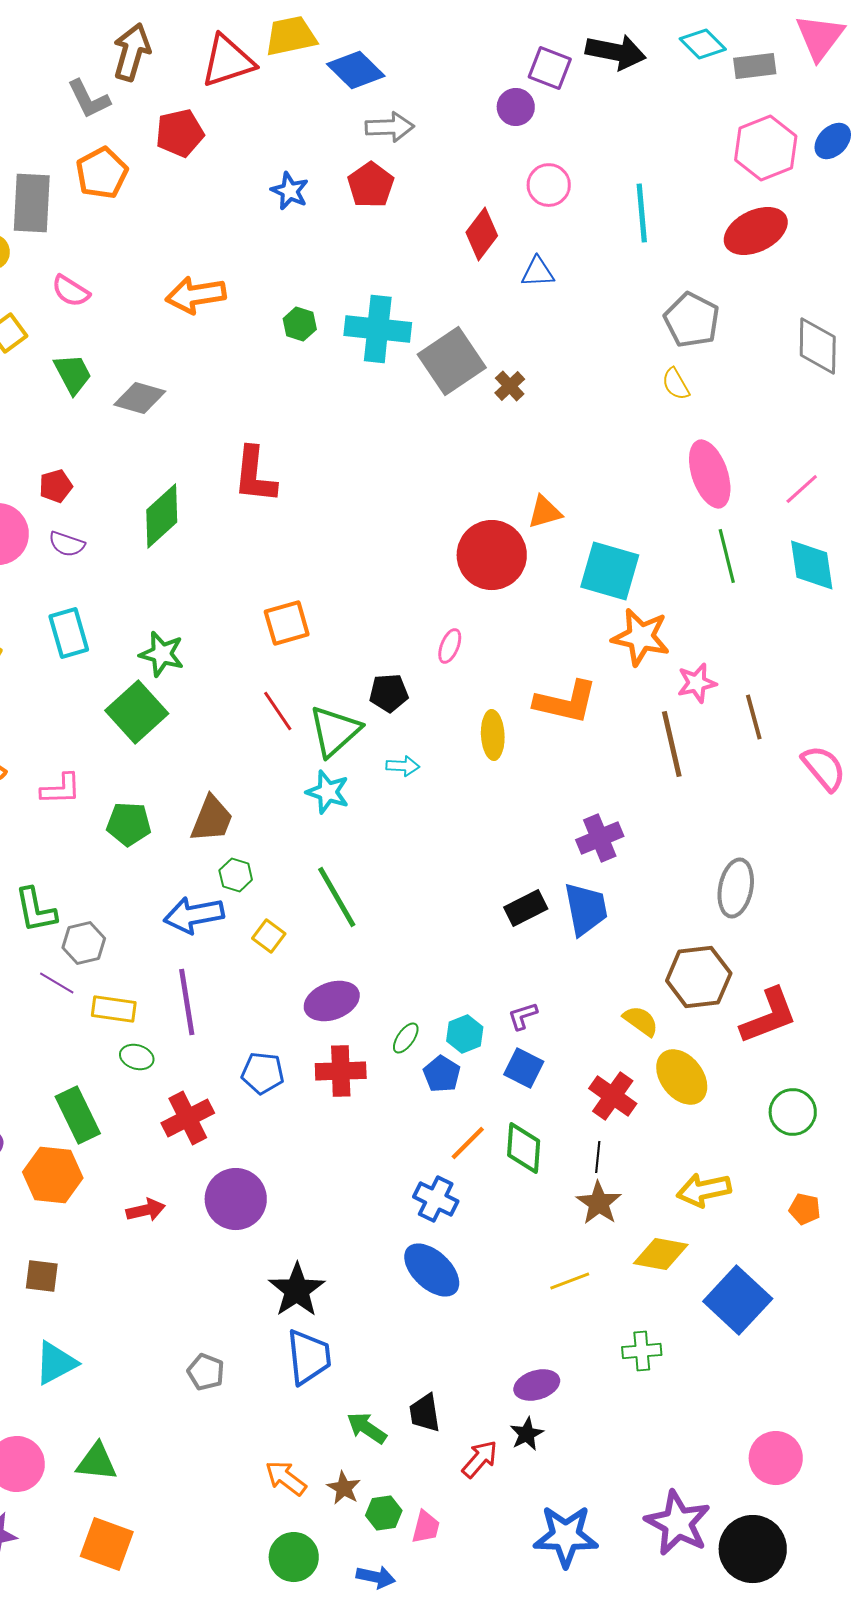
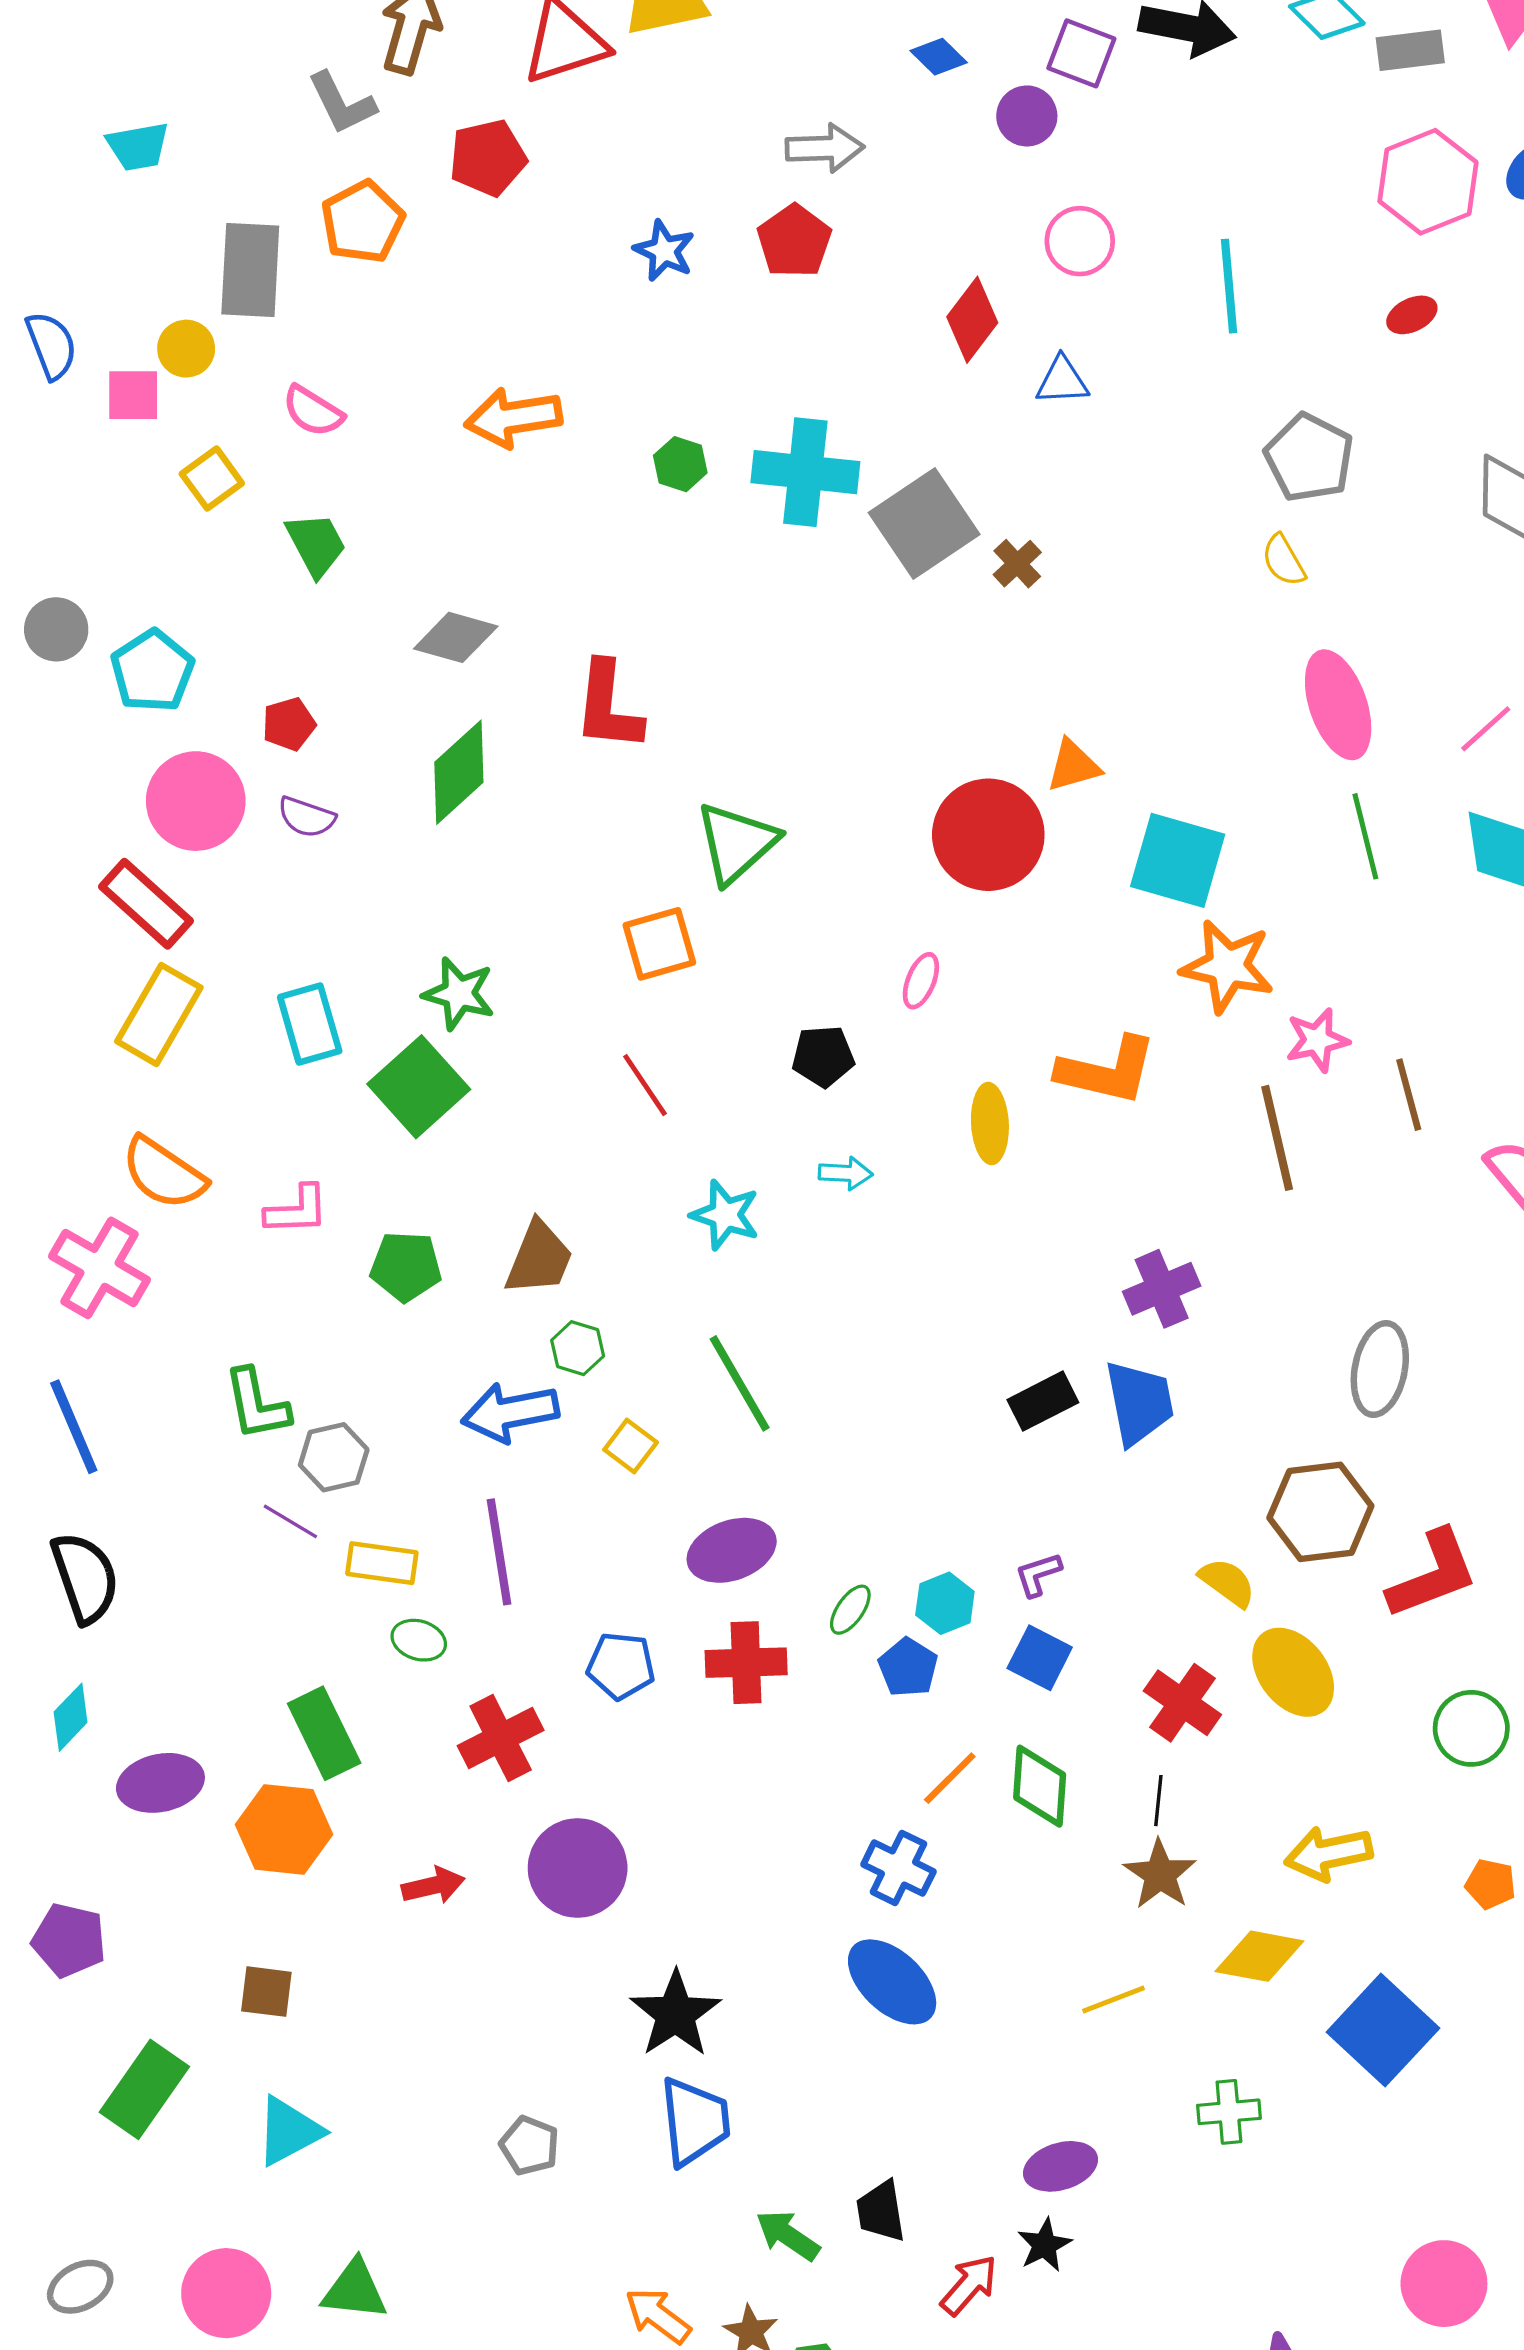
blue diamond: (356, 70) -> (939, 57), moved, size x0.6
red ellipse: (756, 231) -> (1412, 315), size x0.5
gray diamond: (140, 398) -> (456, 637), moved
cyan rectangle: (69, 633) -> (310, 1024), moved
green triangle: (335, 731) -> (736, 843), moved

